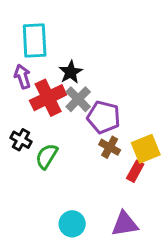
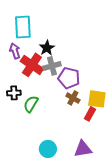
red cross: (48, 98) -> (32, 65), turned -30
gray cross: (78, 99) -> (52, 66), turned 30
black cross: (21, 140) -> (14, 93), turned -32
yellow square: (146, 149) -> (97, 99), turned 30

